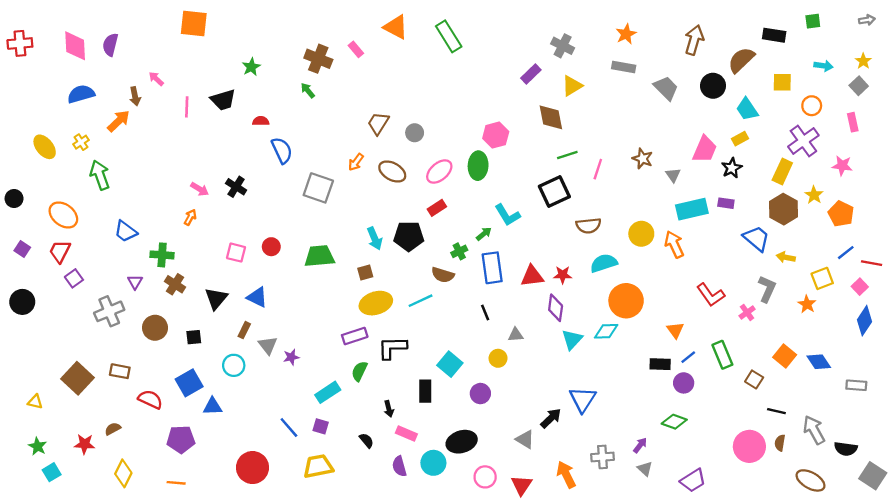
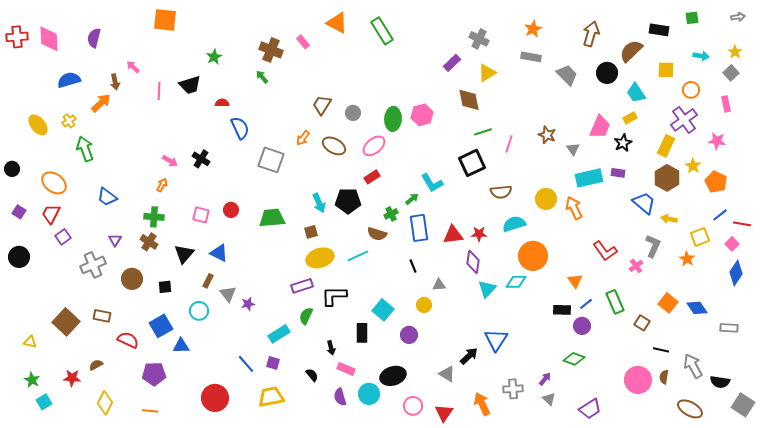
pink diamond: (75, 46) -> (49, 39), moved
green ellipse: (478, 166) -> (393, 119), moved
green cross: (162, 255) -> (154, 217), moved

